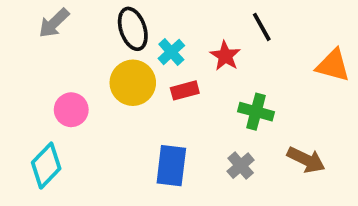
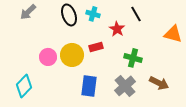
cyan cross: (171, 52) -> (93, 14), moved, turned -32
yellow circle: (133, 83) -> (72, 55), moved
pink circle: (71, 110) -> (48, 57), moved
gray cross: (241, 166) -> (125, 86), size x1.5

